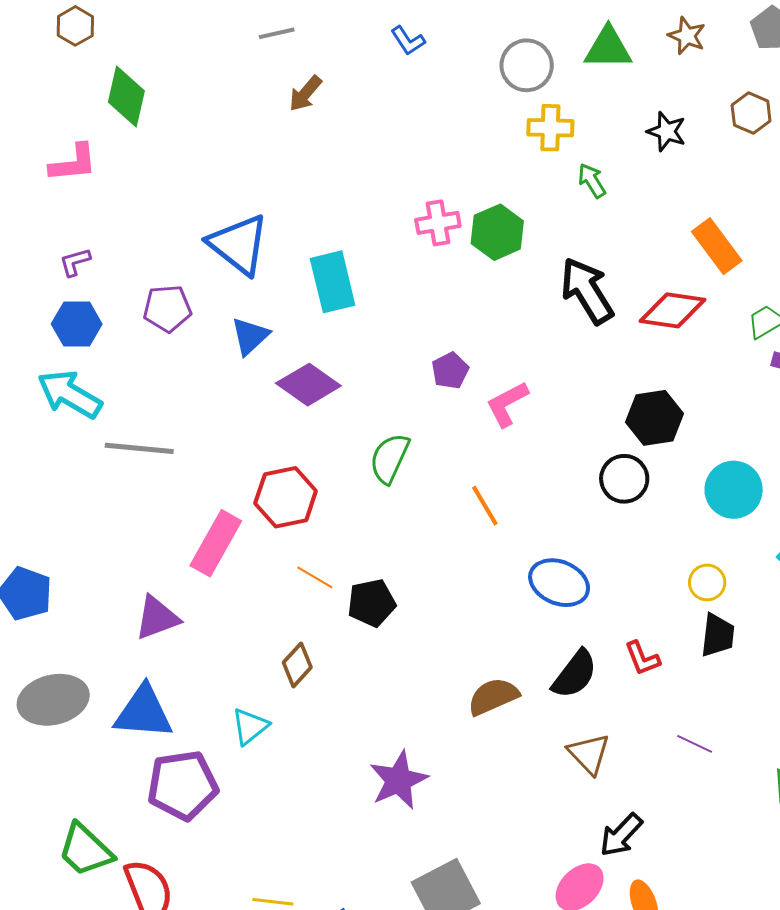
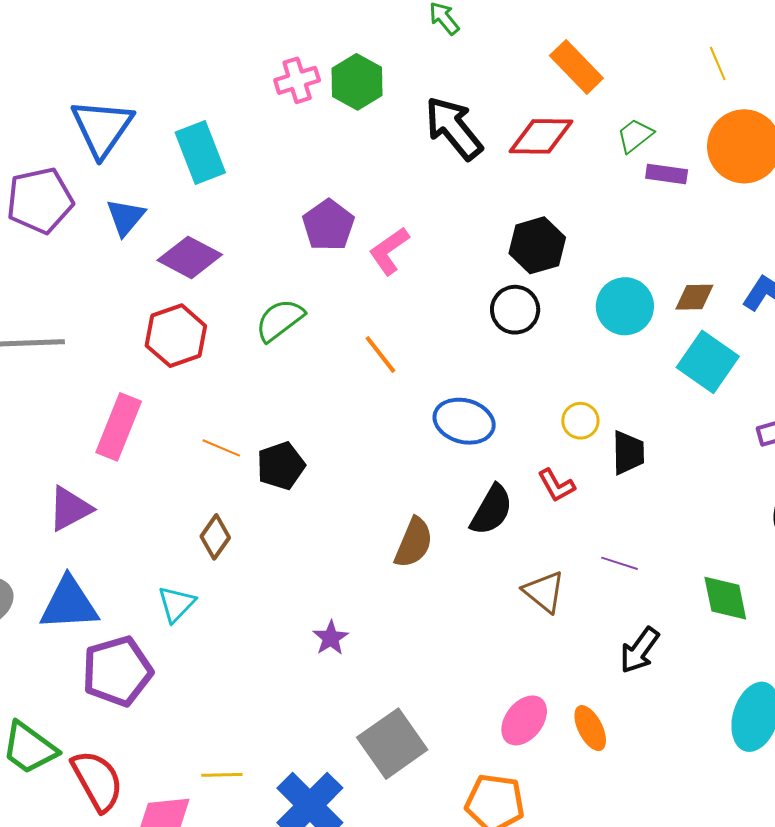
blue triangle: (239, 244) -> (102, 128), turned 34
purple pentagon: (167, 308) -> (40, 200), size x1.4
purple pentagon: (450, 371) -> (328, 225), size x1.4
green semicircle: (390, 458) -> (280, 320), turned 36
red hexagon: (286, 497) -> (176, 336), moved
yellow circle: (707, 582) -> (580, 421), moved
brown semicircle: (493, 697) -> (414, 543), turned 144
brown triangle: (589, 754) -> (544, 592), moved
purple star: (399, 780) -> (331, 638), size x0.6
black arrow: (621, 835) -> (640, 650), moved

